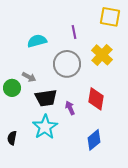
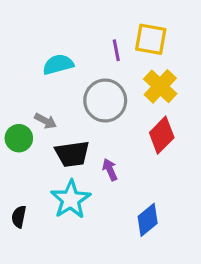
yellow square: (110, 17) -> (151, 39), moved
red diamond: (96, 99) -> (162, 135), moved, turned 35

